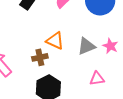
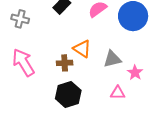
pink star: (110, 46) -> (135, 73), moved

